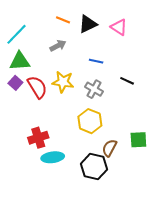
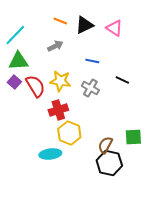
yellow hexagon: (90, 121) -> (69, 133), moved
red cross: (38, 138) -> (58, 110), moved
black hexagon: (94, 167) -> (109, 163), moved

